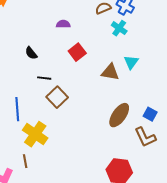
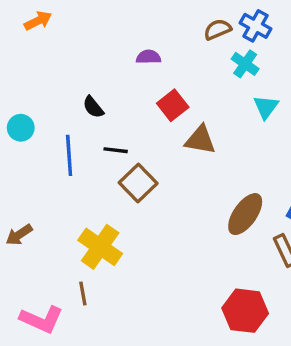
cyan triangle: (131, 62) -> (266, 107), moved
brown triangle: (110, 72) -> (200, 140), moved
blue line: (17, 109) -> (69, 155), moved

